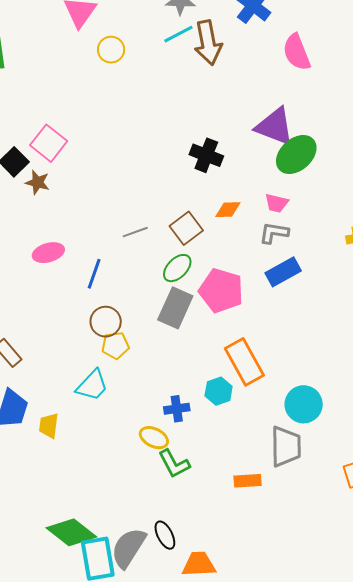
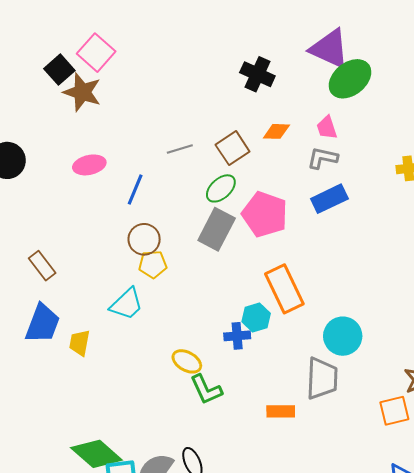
brown star: (37, 182) -> (82, 92), size x1.5
pink trapezoid: (276, 203) -> (327, 128), turned 55
blue cross: (177, 409) -> (237, 336), moved

